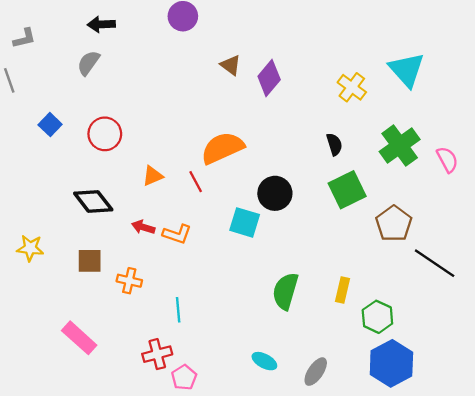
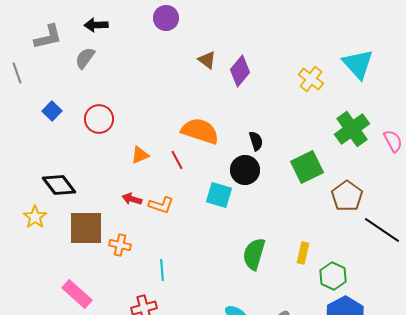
gray L-shape: (24, 38) -> (48, 37), moved, size x1.4
black semicircle: (334, 144) -> (256, 141), moved
orange semicircle: (222, 148) -> (200, 131), turned 42
black diamond: (93, 201) -> (59, 185), moved
yellow star: (30, 248) -> (35, 217), turned 30
brown square: (90, 261) -> (86, 228), size x1.6

